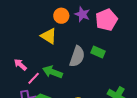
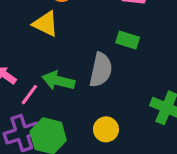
gray semicircle: (77, 56) -> (101, 70), moved

